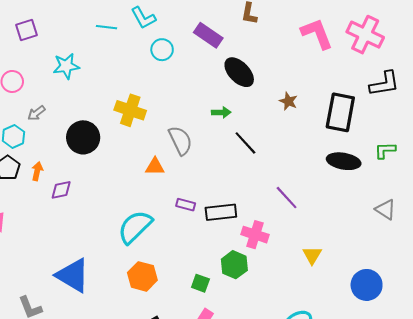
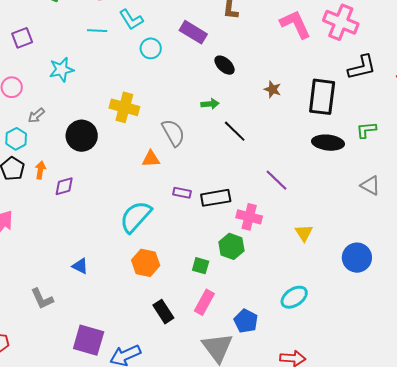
black ellipse: (239, 72) -> (225, 65), size x0.7
blue triangle: (73, 275) -> (80, 266), size x0.5

